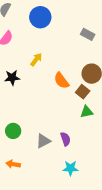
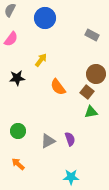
orange semicircle: (61, 81) -> (58, 87), moved
orange arrow: (13, 164) -> (18, 164), turned 32
cyan star: (70, 168) -> (71, 177), moved

